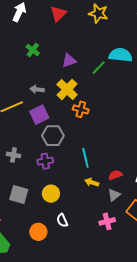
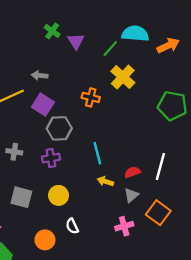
green cross: (33, 50) -> (52, 31), moved
purple triangle: (69, 61) -> (76, 41), turned -42
yellow cross: (67, 89) -> (123, 77), moved
purple square: (39, 115) -> (43, 105), turned -30

